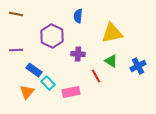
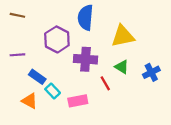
blue semicircle: (78, 16) -> (86, 18), size x1.6
purple cross: (78, 54) -> (86, 59), size x1.5
orange triangle: (27, 92) -> (30, 101), turned -42

